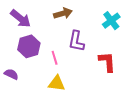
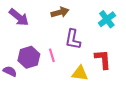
purple hexagon: (29, 46) -> (29, 57), moved
yellow triangle: (57, 83) -> (80, 73), moved

